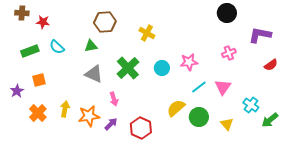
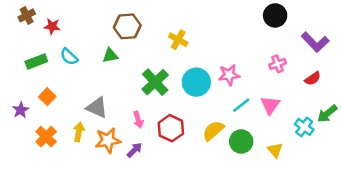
brown cross: (22, 13) -> (27, 15), turned -32
purple L-shape: (260, 35) -> (315, 42), turned -145
red semicircle: (271, 65) -> (313, 78), moved
cyan circle: (162, 68) -> (196, 82), size x1.5
gray triangle: (94, 74) -> (97, 108), moved
orange square: (39, 80) -> (47, 97), turned -32
green arrow: (270, 120) -> (327, 114), moved
red hexagon: (141, 128) -> (171, 128), moved

